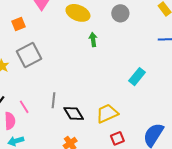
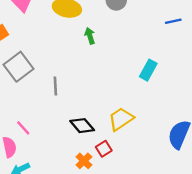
gray line: (53, 100) -> (55, 86), moved
red square: (117, 138) -> (104, 149), moved

